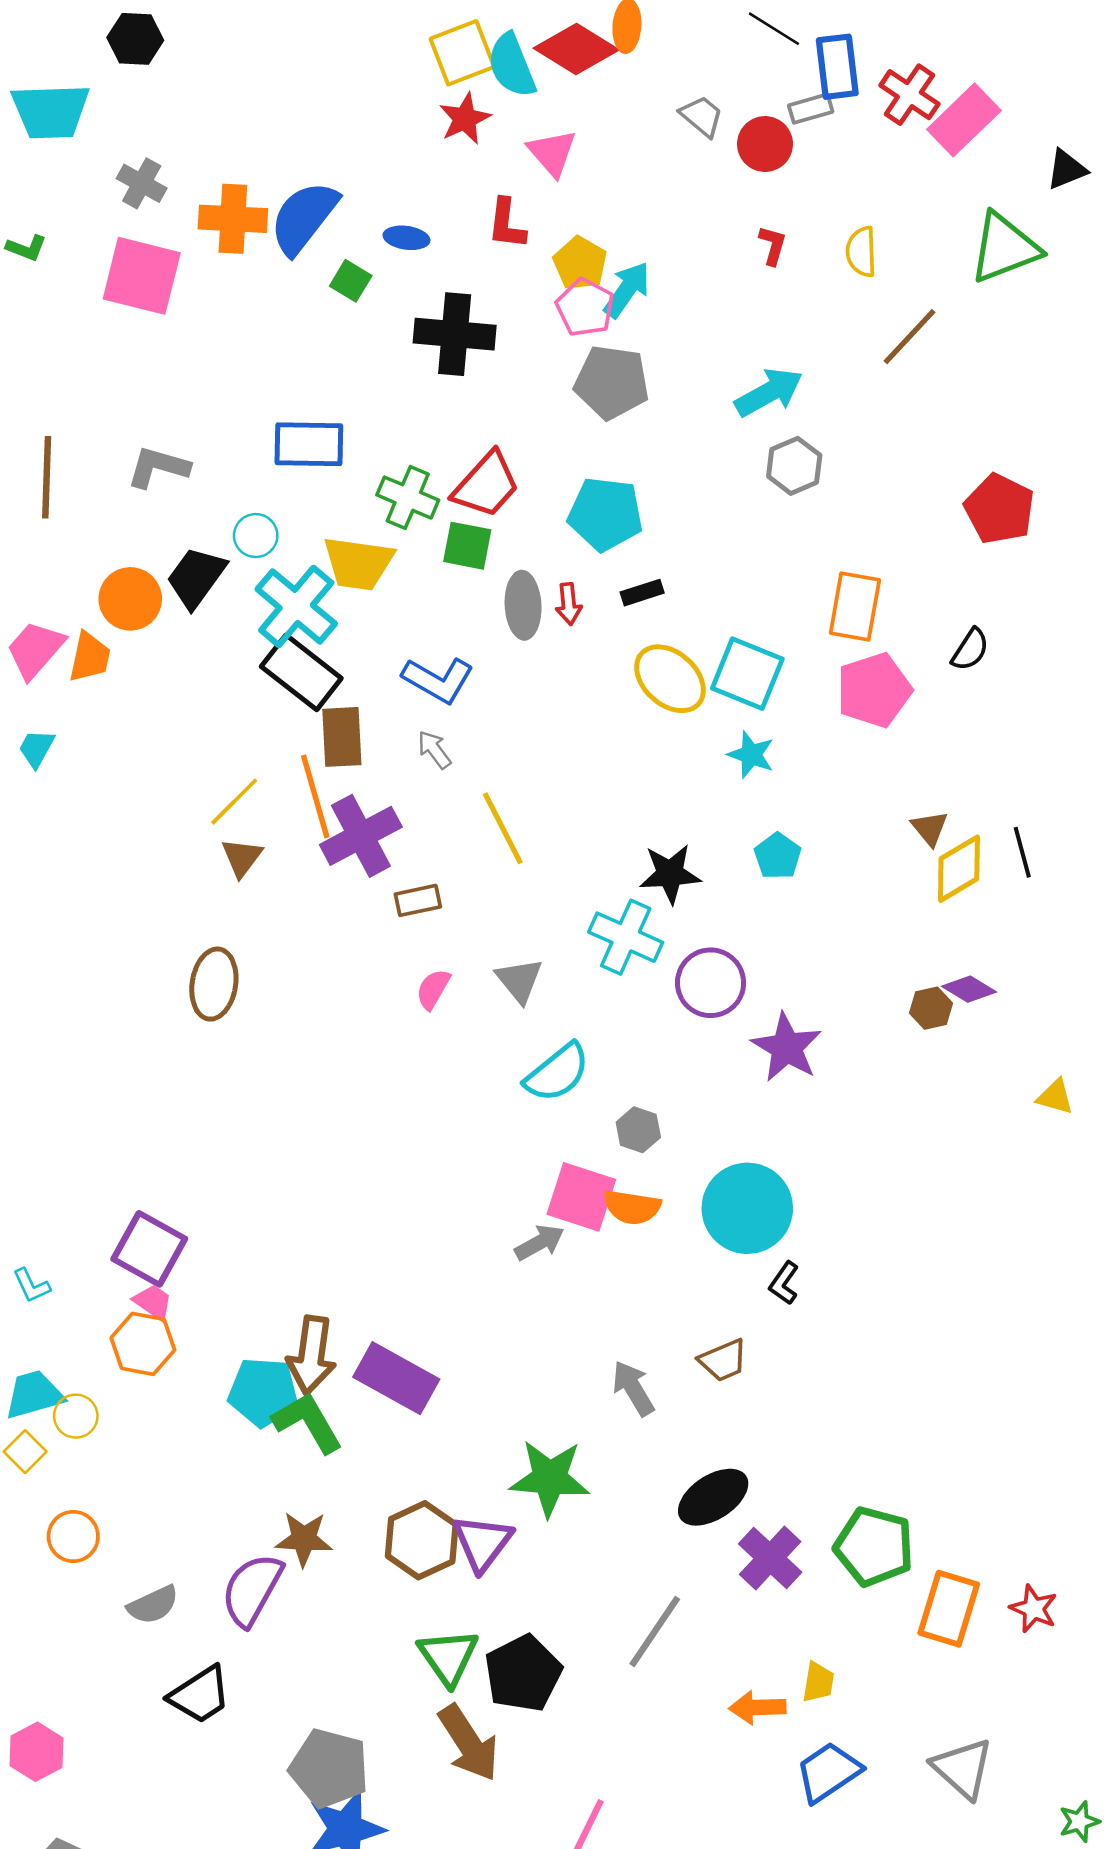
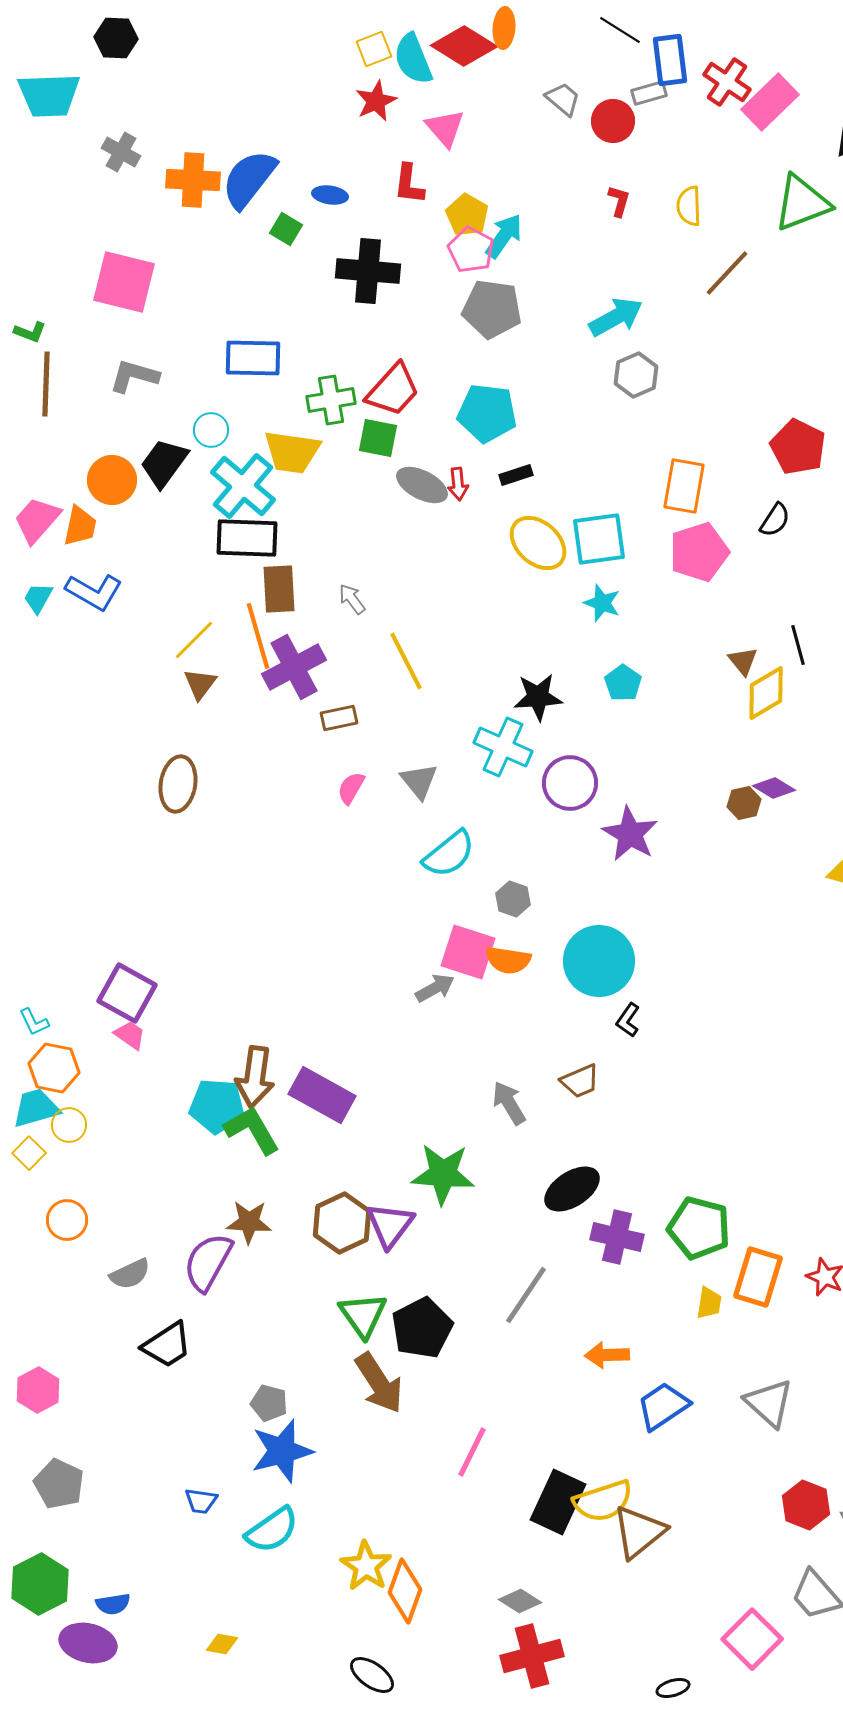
yellow square: (462, 53) -> (374, 49), size x0.7
green L-shape: (26, 248) -> (30, 332), moved
pink square: (142, 276) -> (124, 282), moved
green cross: (408, 498) -> (331, 400), turned -33
red pentagon: (999, 509) -> (798, 447), moved
gray ellipse: (523, 605) -> (422, 485), turned -60
black rectangle: (301, 672) -> (247, 538), turned -36
cyan square: (747, 674) -> (599, 539), turned -30
blue L-shape: (438, 680) -> (94, 592), moved
black line: (1022, 852) -> (798, 645), moved
orange hexagon: (143, 1344) -> (54, 1068), moved
purple cross: (770, 1558) -> (617, 1237), turned -30
yellow trapezoid: (818, 1682) -> (709, 1303), moved
gray pentagon: (329, 1768) -> (269, 1403), size x0.6

